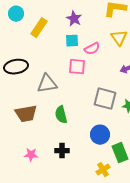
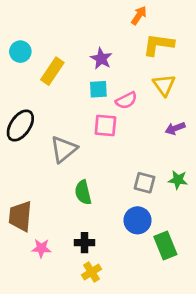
black ellipse: (16, 67) -> (20, 126), turned -45
gray triangle: (47, 84) -> (64, 149), turned -30
gray square: (105, 99) -> (144, 183), moved, size x0.7
brown trapezoid: (26, 114) -> (20, 216), moved, turned 105
yellow cross: (103, 170) -> (91, 272), moved

